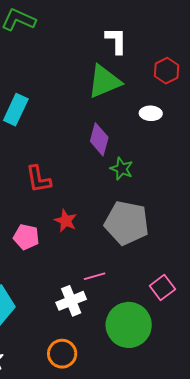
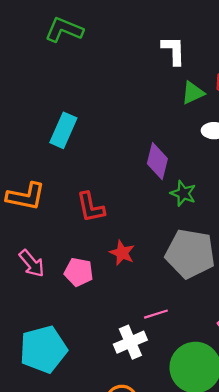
green triangle: (104, 81) -> (193, 93), moved, size x0.6

